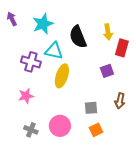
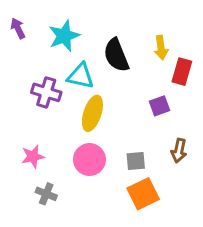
pink star: (26, 96) -> (33, 157), moved
pink circle: (60, 126) -> (89, 160), moved
orange square: (96, 130) -> (143, 194), size x1.5

